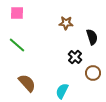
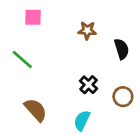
pink square: (17, 13) -> (33, 17), moved
black cross: (75, 57) -> (89, 85), moved

